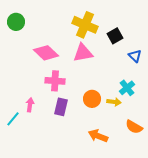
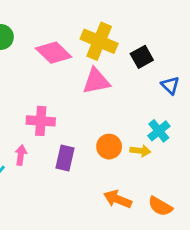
pink diamond: (46, 53) -> (54, 53), moved
pink cross: (55, 81) -> (41, 121), moved
orange semicircle: (134, 127) -> (160, 206), moved

